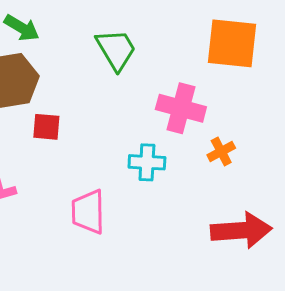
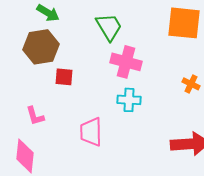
pink cross: (181, 108) -> (126, 62), moved
orange cross: (221, 152) -> (191, 84), moved, turned -36

